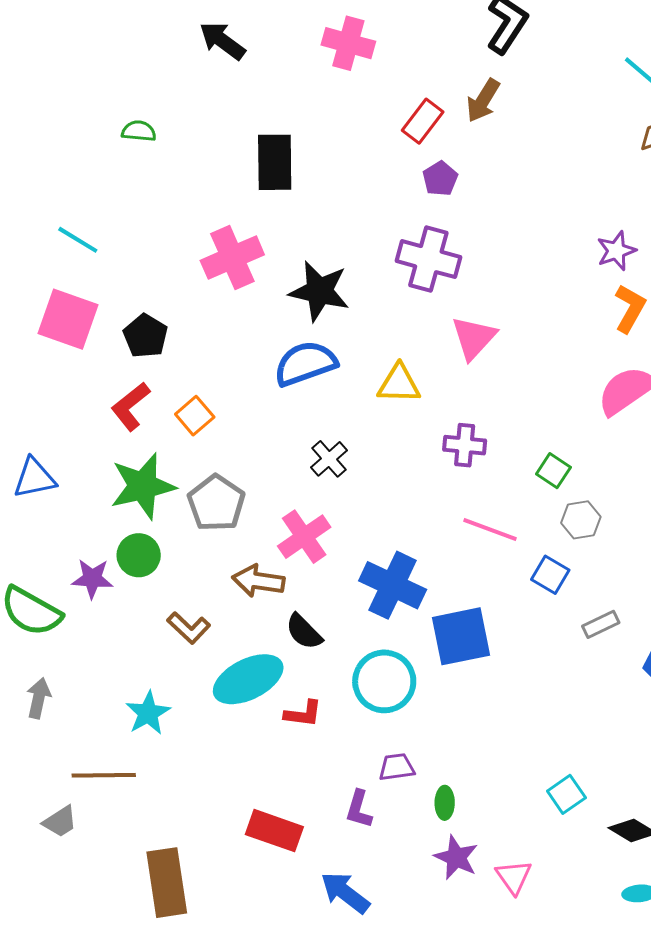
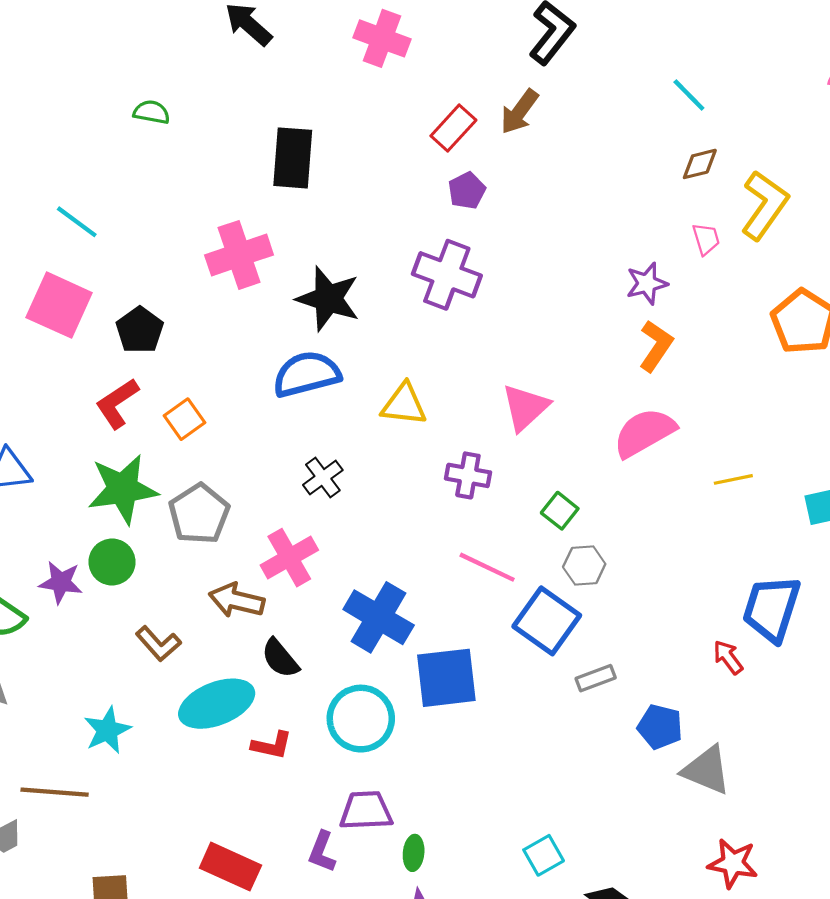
pink triangle: (474, 338) -> (525, 407), moved
blue square: (550, 575) -> (547, 621), size x1.6
purple trapezoid: (397, 767) -> (366, 811), size x1.4

